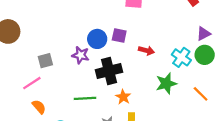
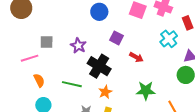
blue circle: (97, 39) -> (99, 12), moved
cyan cross: (181, 57) -> (169, 39), moved
black cross: (109, 71) -> (99, 66), turned 30
orange semicircle: (39, 107) -> (39, 80), moved

